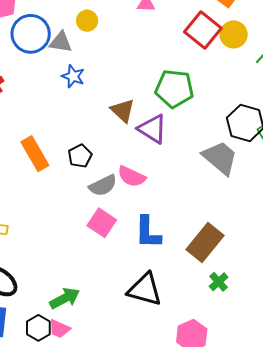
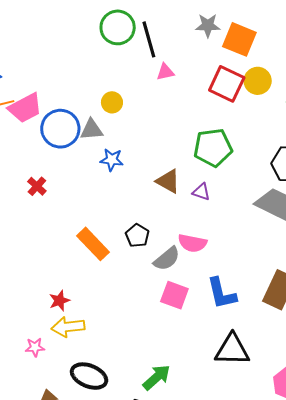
purple triangle: (152, 129) -> (201, 192), size x0.6

